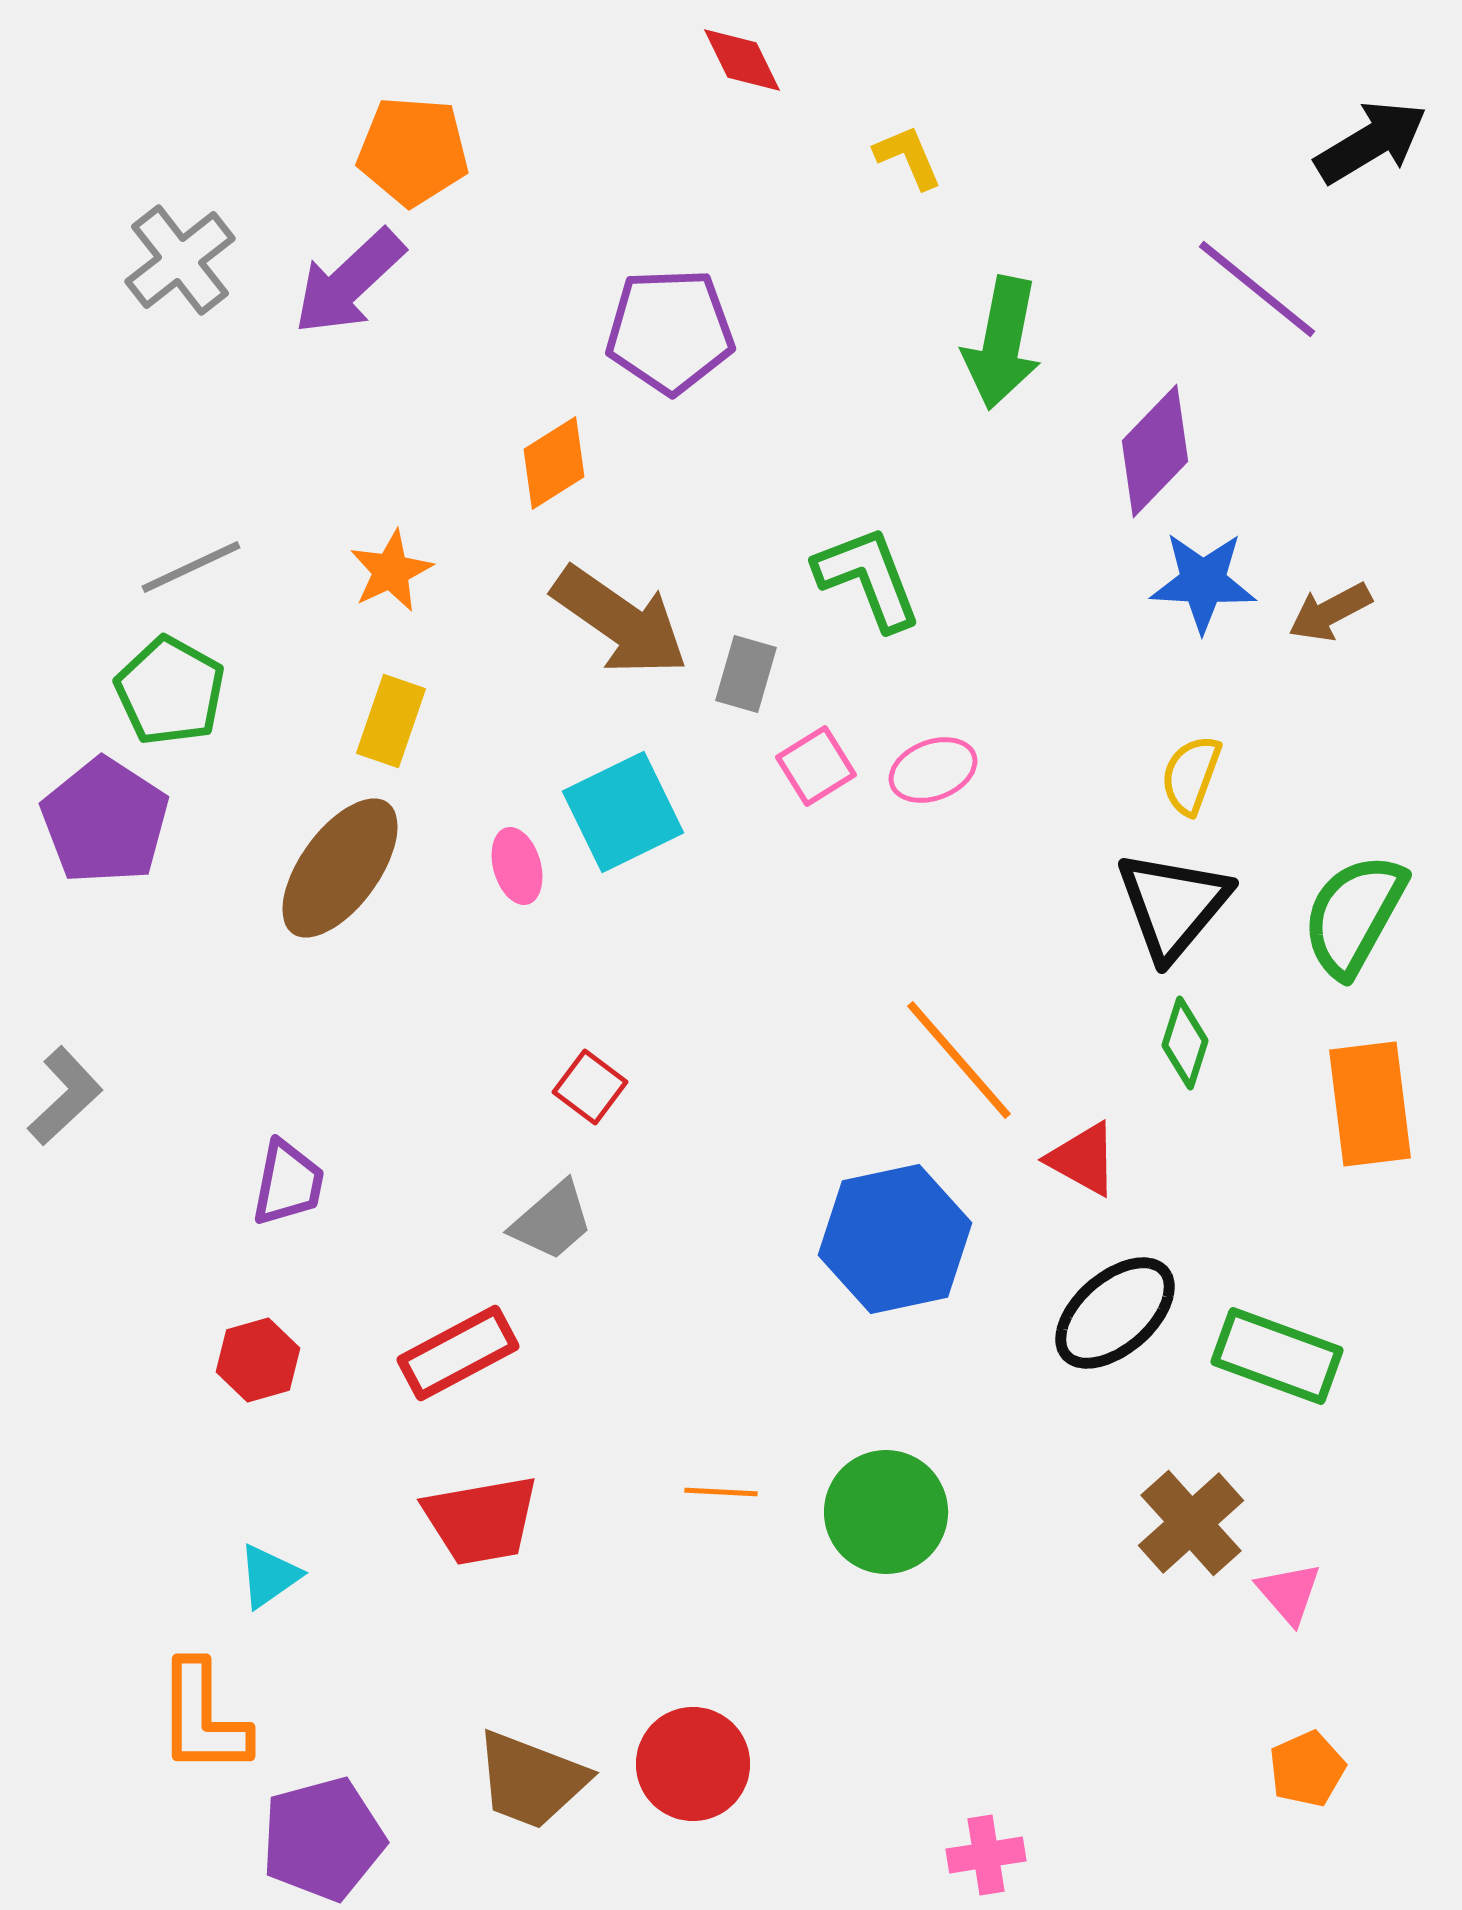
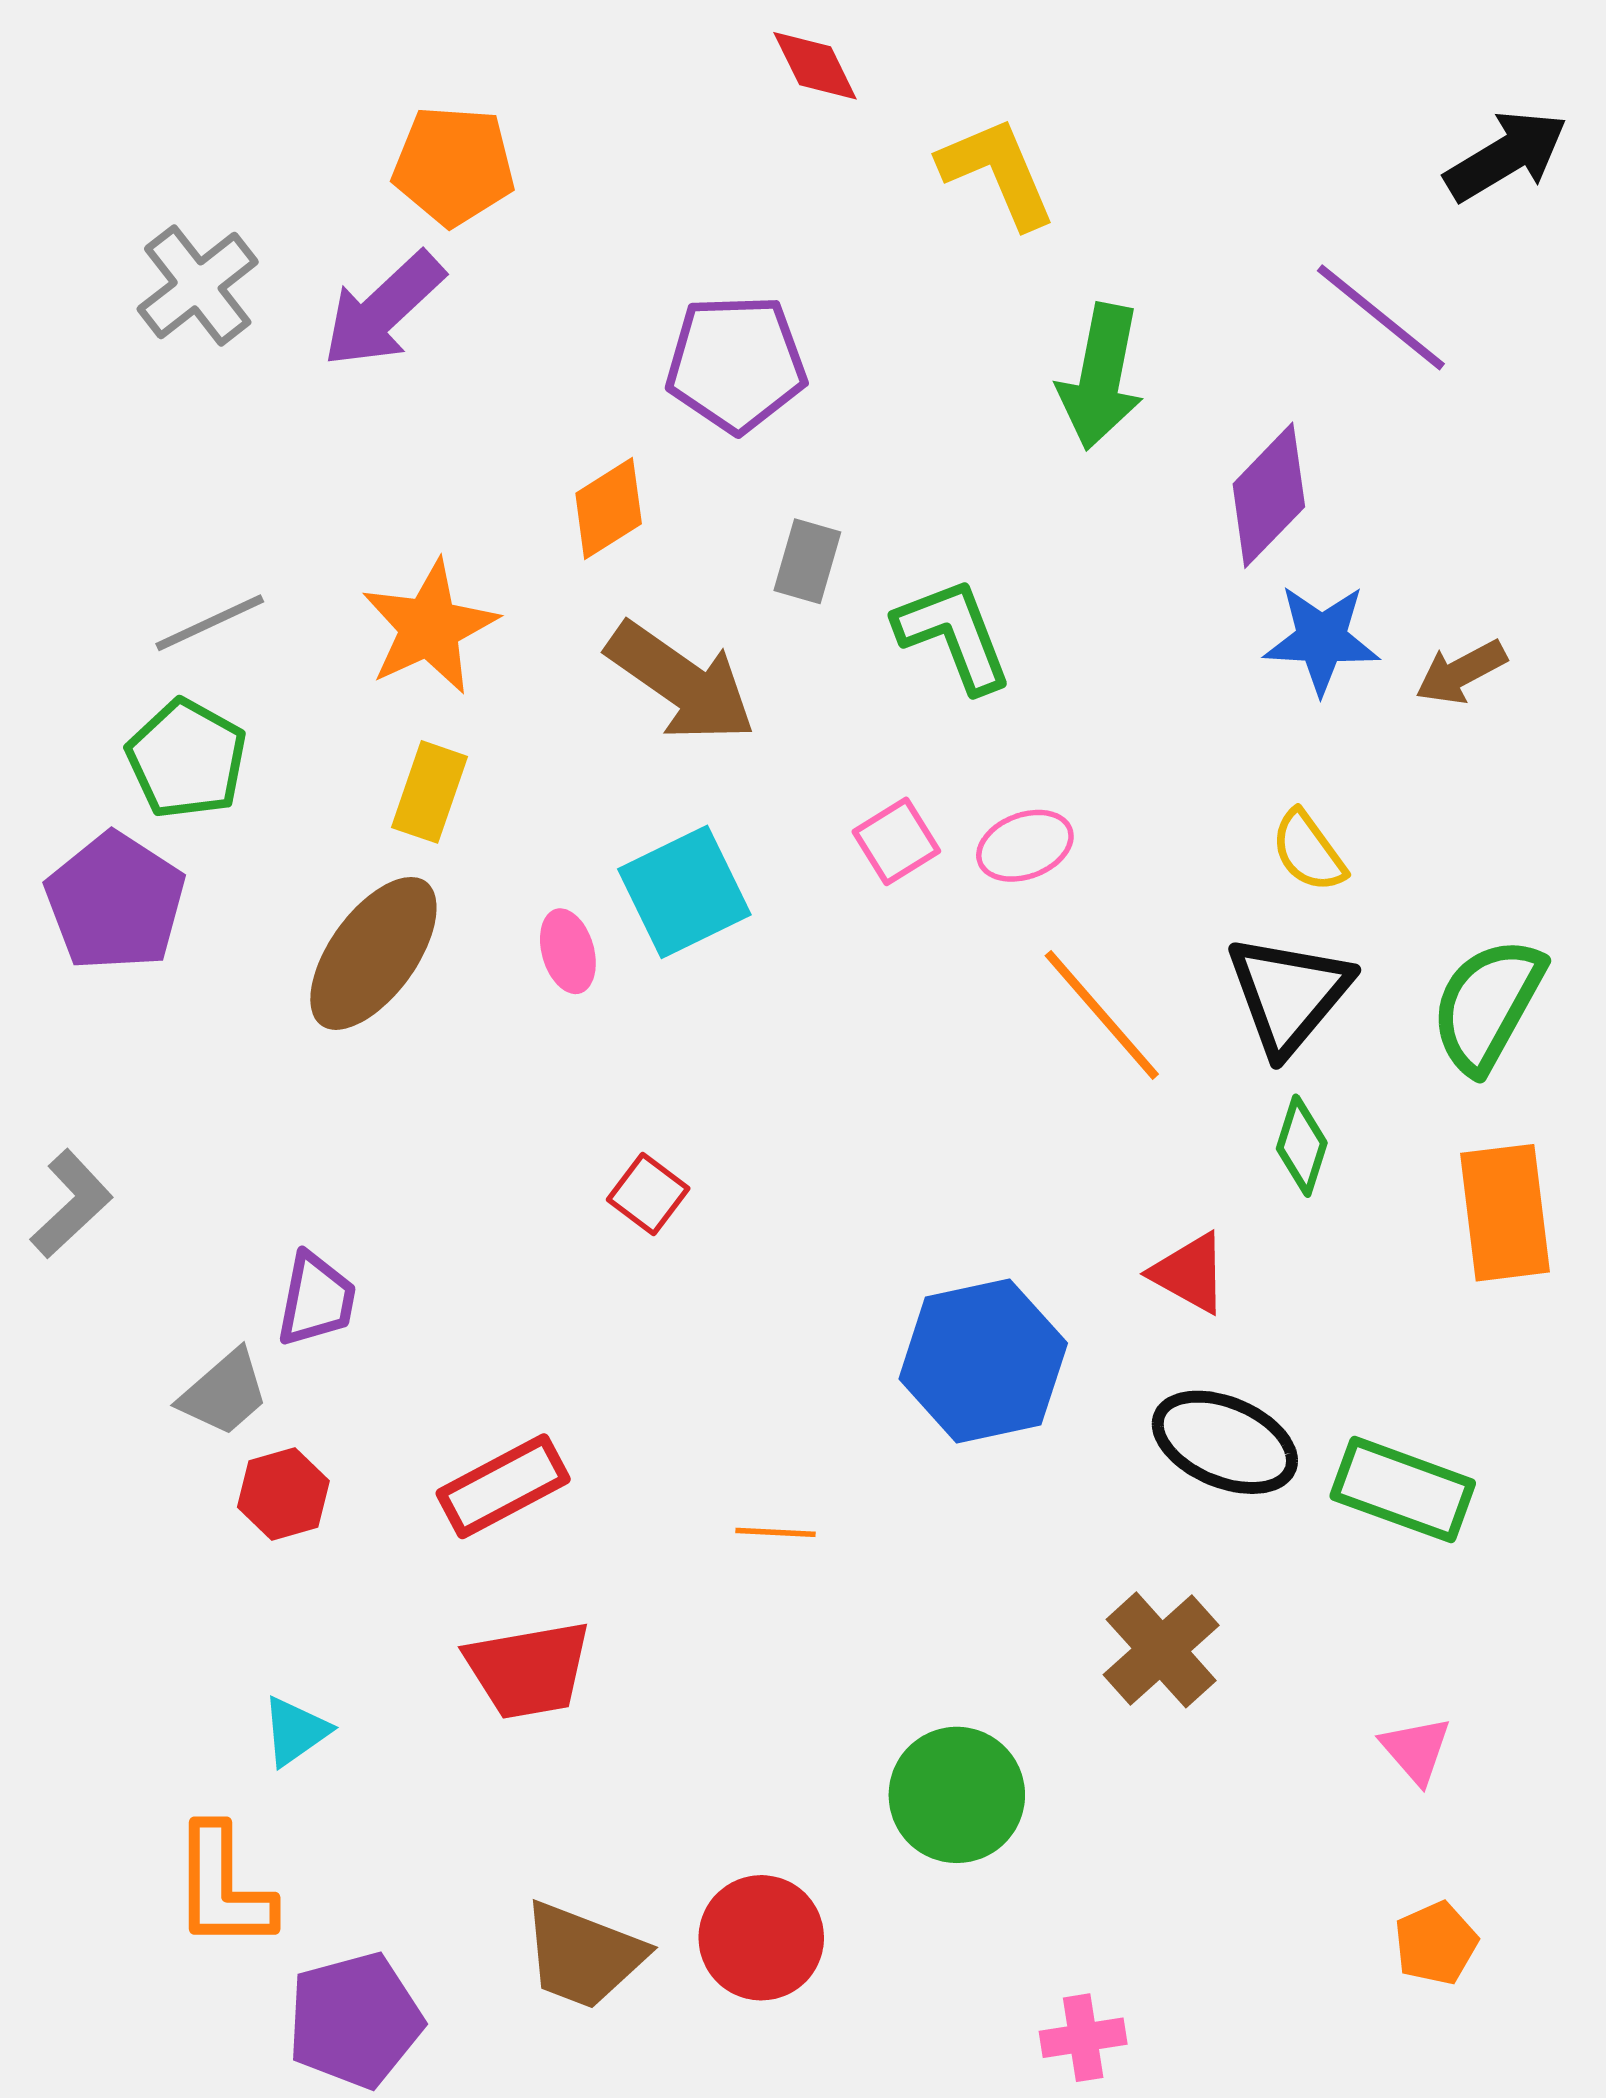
yellow L-shape: (908, 157) -> (997, 172), size x1.6
orange star: (391, 571) -> (429, 627), size x1.5
gray rectangle: (746, 674) -> (807, 561), moved
yellow semicircle: (1191, 775) -> (1308, 851), turned -56
orange line: (959, 1060) -> (1102, 1015), moved
gray trapezoid: (552, 1221) -> (224, 1393), moved
black ellipse: (1115, 1313) -> (1225, 1442), turned 64
orange line: (721, 1492) -> (776, 1532), moved
green circle: (886, 1512) -> (957, 1795), moved
brown cross: (1191, 1523) -> (1161, 1650), moved

